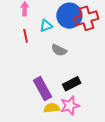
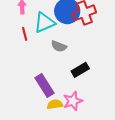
cyan triangle: (46, 26) -> (44, 23), size x1.6
black rectangle: (72, 84) -> (80, 70), moved

